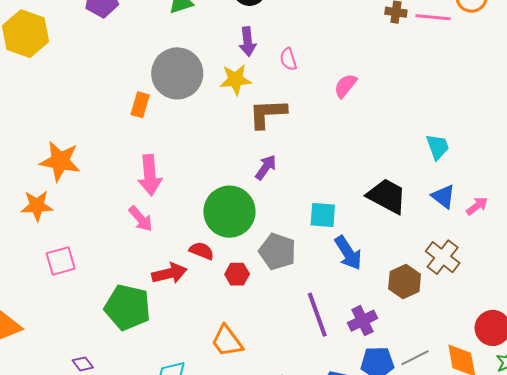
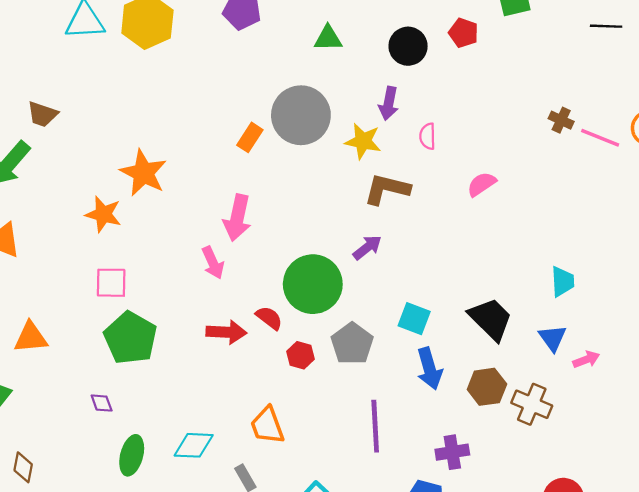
brown cross: (443, 257) -> (532, 404), turned -32
brown hexagon: (405, 281) -> (487, 387), moved
green pentagon: (128, 307) -> (130, 338), moved
purple cross: (362, 321) -> (452, 452), moved

